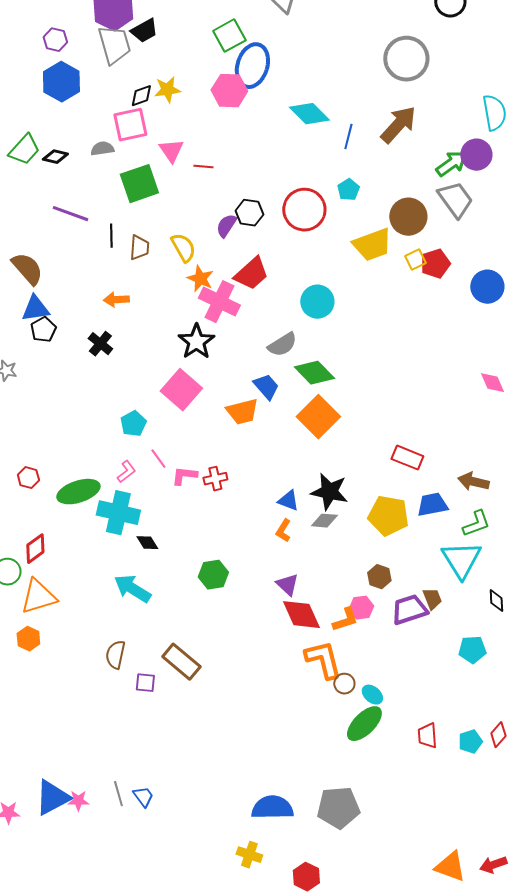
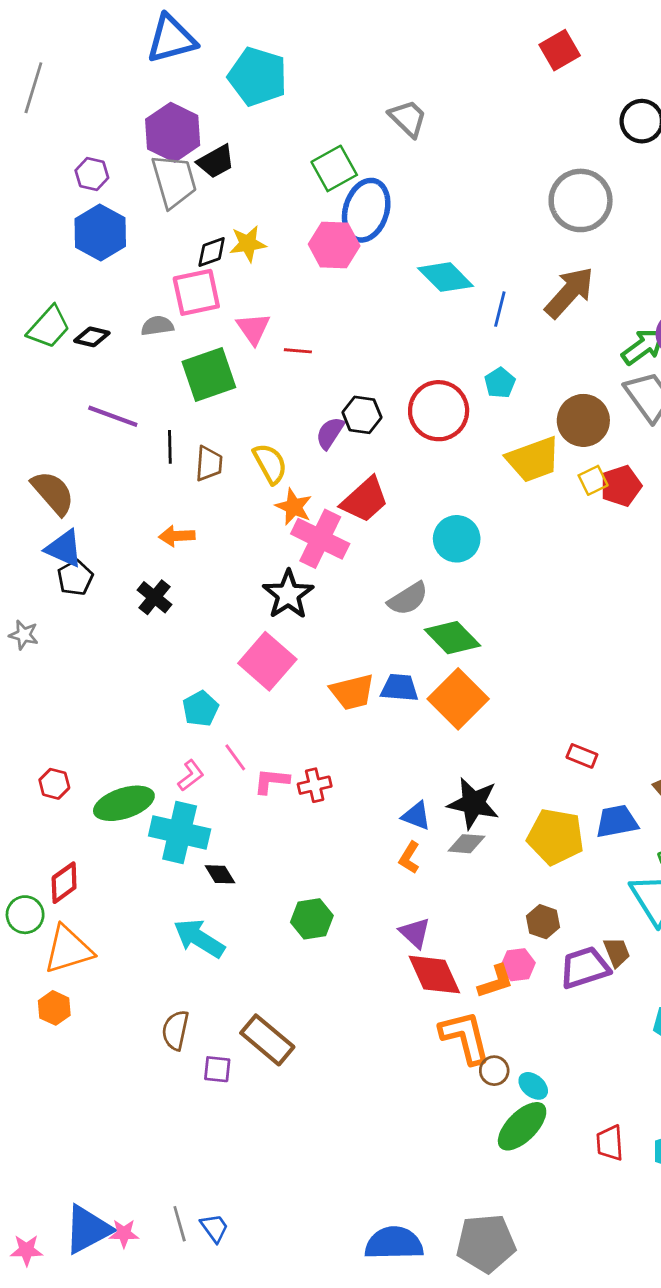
blue triangle: (35, 309) -> (64, 549), turned 32
blue trapezoid: (266, 387) -> (400, 688), moved, turned -44
red rectangle: (407, 458) -> (582, 756), size x0.7

